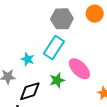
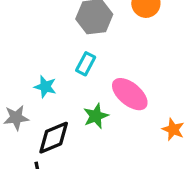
cyan rectangle: (54, 47) -> (86, 64), size x0.6

